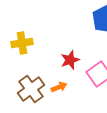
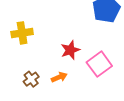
brown cross: (31, 89) -> (31, 79), size x0.6

